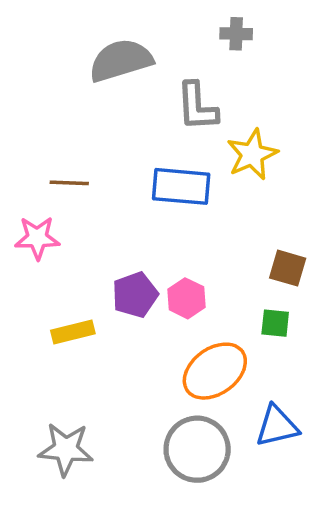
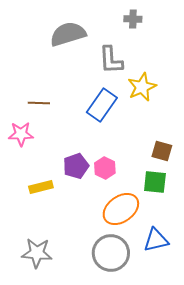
blue rectangle: (181, 186) -> (102, 105), turned -60
green square: (275, 323) -> (155, 182), size x1.4

